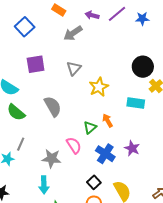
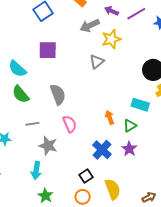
gray triangle: (74, 68) -> (97, 62), moved
yellow star: (99, 87) -> (111, 39), moved
green triangle: (90, 127) -> (130, 126), moved
gray line: (21, 144) -> (32, 124), moved, turned 48
pink semicircle: (74, 145) -> (70, 124), moved

